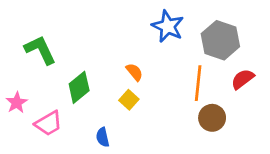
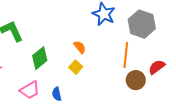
red semicircle: (243, 79) -> (157, 67), moved
pink trapezoid: (49, 123) -> (30, 90), moved

